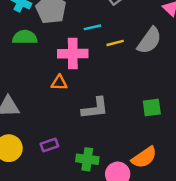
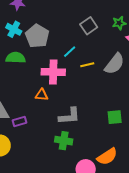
cyan line: (92, 27) -> (70, 52), turned -32
purple rectangle: (49, 145) -> (20, 122), moved
green cross: (87, 159) -> (64, 141), moved

